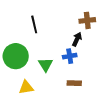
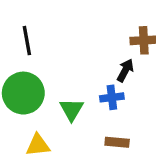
black line: (34, 24) -> (27, 41), moved

